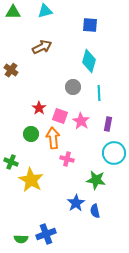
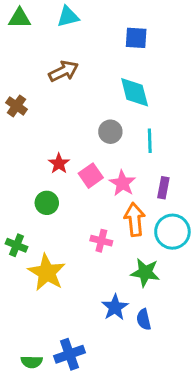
cyan diamond: (89, 61) -> (135, 92), turned -30
pink square: (60, 116) -> (91, 176), turned 35
orange arrow: (53, 138) -> (135, 220), moved

